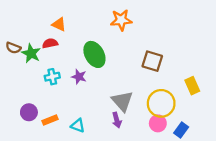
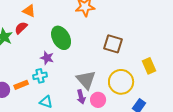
red semicircle: (50, 43) -> (21, 28), turned -32
cyan cross: (52, 77) -> (40, 76), moved
orange rectangle: (50, 120) -> (21, 85), moved
pink circle: (158, 123) -> (98, 100), moved

